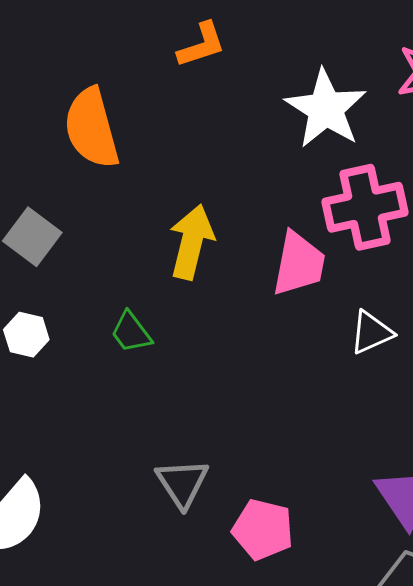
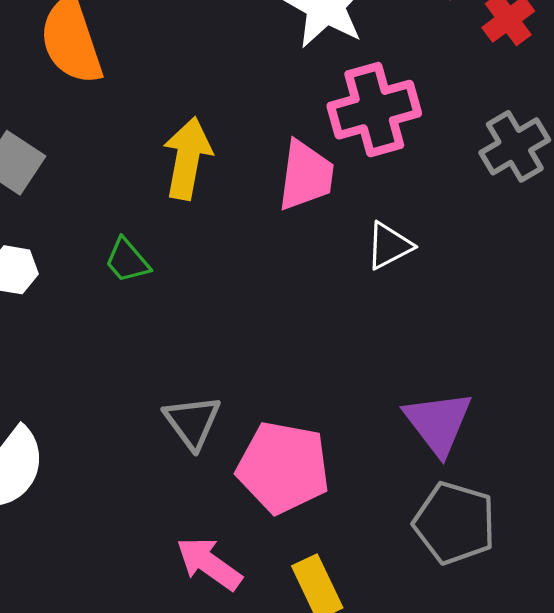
pink pentagon: (263, 530) -> (283, 467), size x1.4

